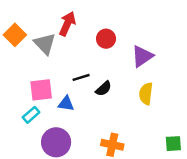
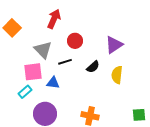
red circle: (106, 39) -> (75, 41), moved
gray triangle: (45, 44) -> (43, 50), moved
black semicircle: (103, 89) -> (93, 67), moved

